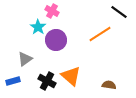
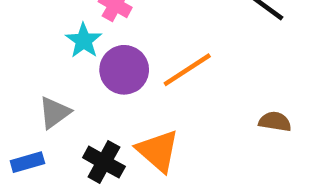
orange line: (100, 34) -> (187, 70), moved
brown semicircle: (109, 85) -> (275, 122), moved

